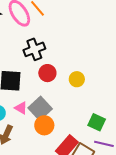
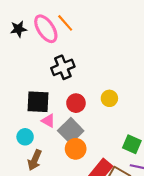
red circle: (47, 73) -> (76, 103), moved
pink triangle: (21, 108) -> (48, 121), moved

